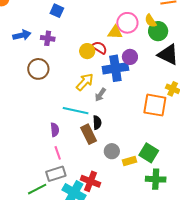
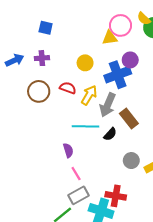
red semicircle: (99, 48) -> (68, 88), moved
gray arrow: (100, 95) -> (108, 105), size x1.6
black semicircle: (97, 123) -> (110, 134), turned 56
brown rectangle: (89, 134) -> (129, 118), moved

